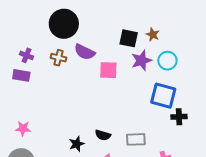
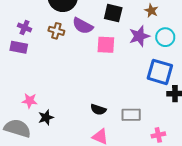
black square: (129, 38) -> (113, 13), moved
pink star: (23, 128) -> (30, 101), moved
black star: (77, 144) -> (46, 117), moved

